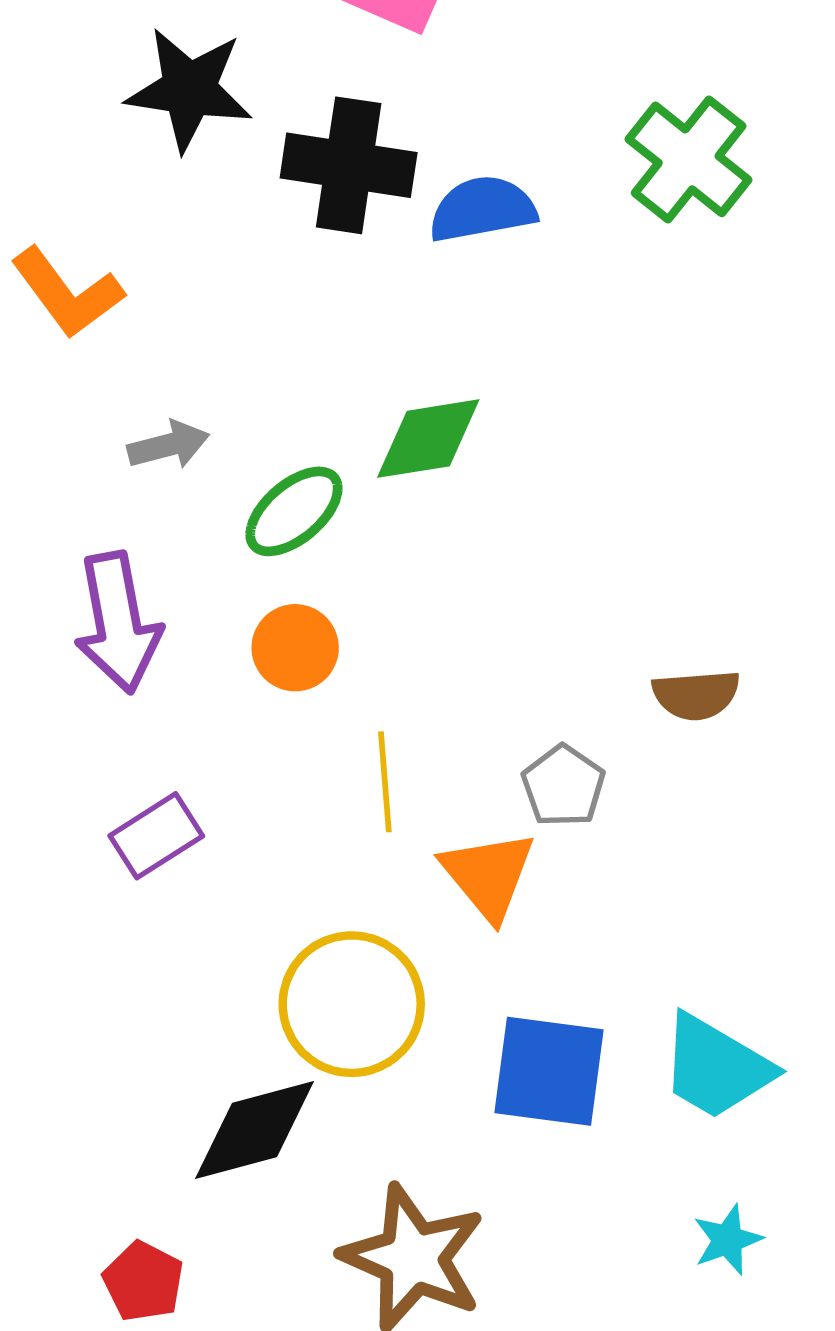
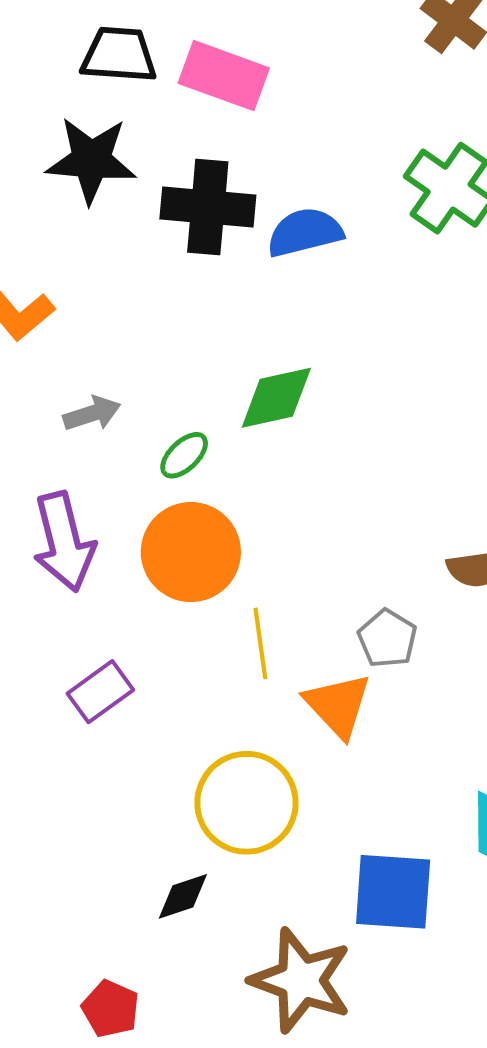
green ellipse: (294, 511) -> (184, 455), size x0.7
orange circle: (295, 648) -> (191, 552), size x1.6
blue square: (549, 1071) -> (393, 892), moved
black diamond: (254, 1130) -> (183, 896), size x0.6

